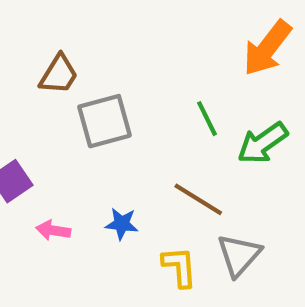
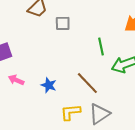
gray square: (104, 121) -> (63, 23), moved, size x0.6
yellow L-shape: (180, 267) -> (70, 112), turned -105

